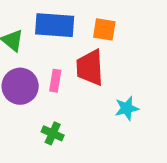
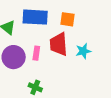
cyan star: (127, 108) -> (83, 51), moved

